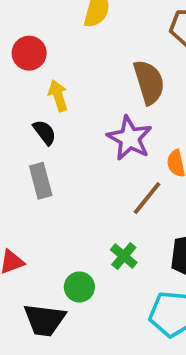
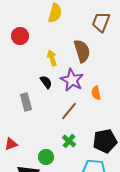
yellow arrow: (58, 96) -> (52, 58), moved
black semicircle: (45, 132) -> (46, 82), moved
brown line: (147, 198) -> (69, 111), moved

